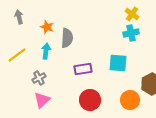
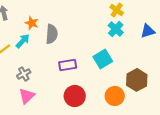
cyan cross: (131, 33) -> (116, 29), turned -35
cyan arrow: (46, 51) -> (23, 41), moved, turned 35
cyan square: (118, 63) -> (103, 59), turned -36

